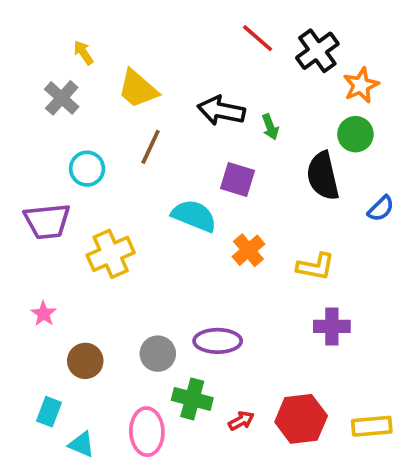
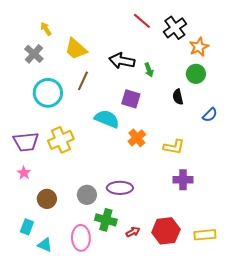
cyan circle: (87, 169) -> (48, 93), size x1.5
black semicircle: (323, 176) -> (178, 97), size x0.6
purple trapezoid: (47, 221) -> (26, 142), moved

